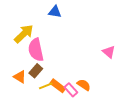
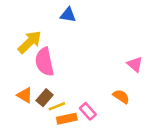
brown rectangle: (36, 71) -> (45, 98), moved
orange semicircle: (84, 85) -> (121, 96), moved
orange rectangle: (58, 86) -> (67, 119), moved, turned -49

